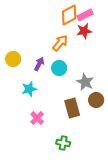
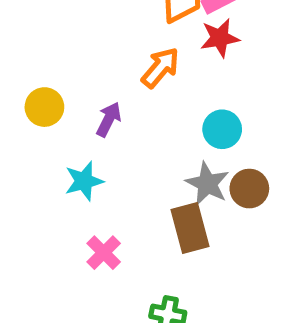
cyan circle: (59, 68) -> (222, 129), moved
gray star: (85, 82) -> (207, 184), moved
brown circle: (96, 100) -> (249, 189), moved

